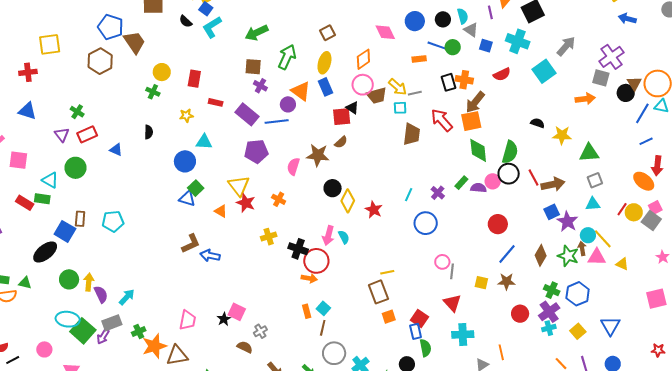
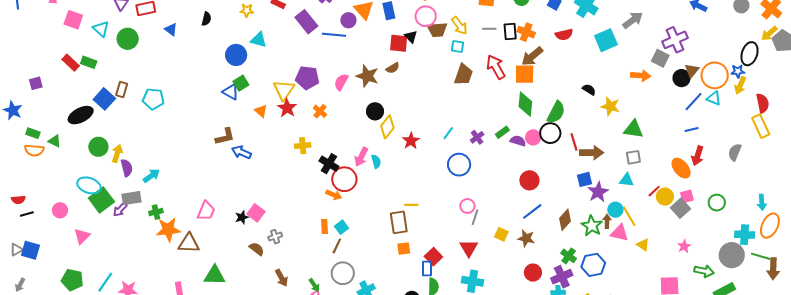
gray line: (415, 93) -> (489, 29), moved
purple pentagon: (256, 151) -> (307, 78), moved
cyan triangle: (50, 180) -> (101, 29), moved

